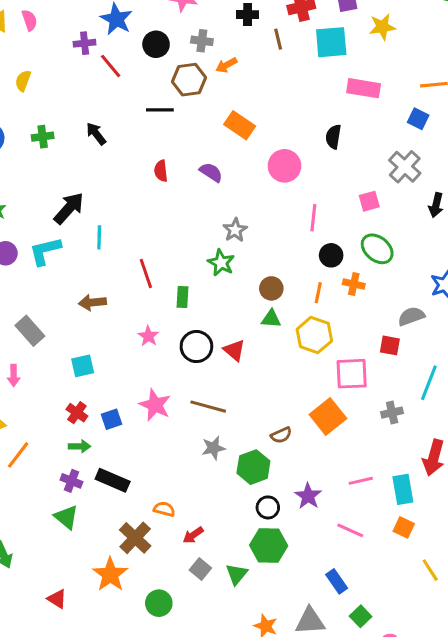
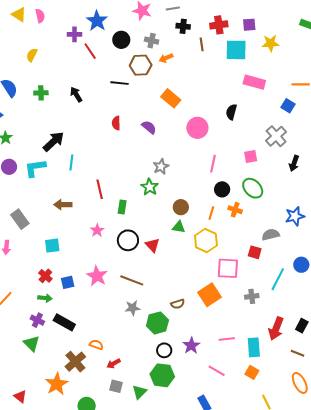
gray square: (200, 569) -> (116, 386), turned -32

